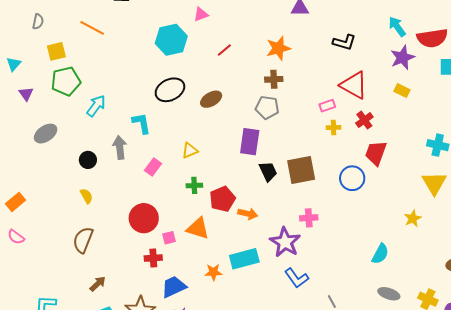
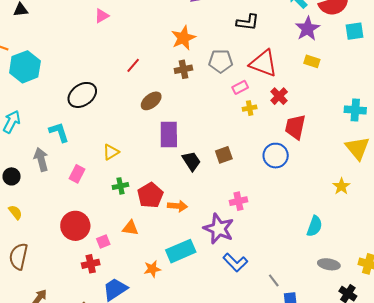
cyan hexagon: (171, 40) -> (25, 67), moved
red line: (224, 50) -> (133, 65), moved
brown ellipse: (211, 99) -> (151, 101), moved
gray pentagon: (267, 107) -> (221, 61), moved
brown square: (301, 170) -> (224, 155), size x0.6
orange triangle: (198, 228) -> (130, 228), size x0.7

